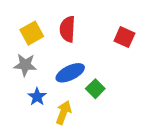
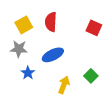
green square: (95, 89) -> (91, 76), moved
yellow arrow: (64, 113) -> (64, 85), moved

